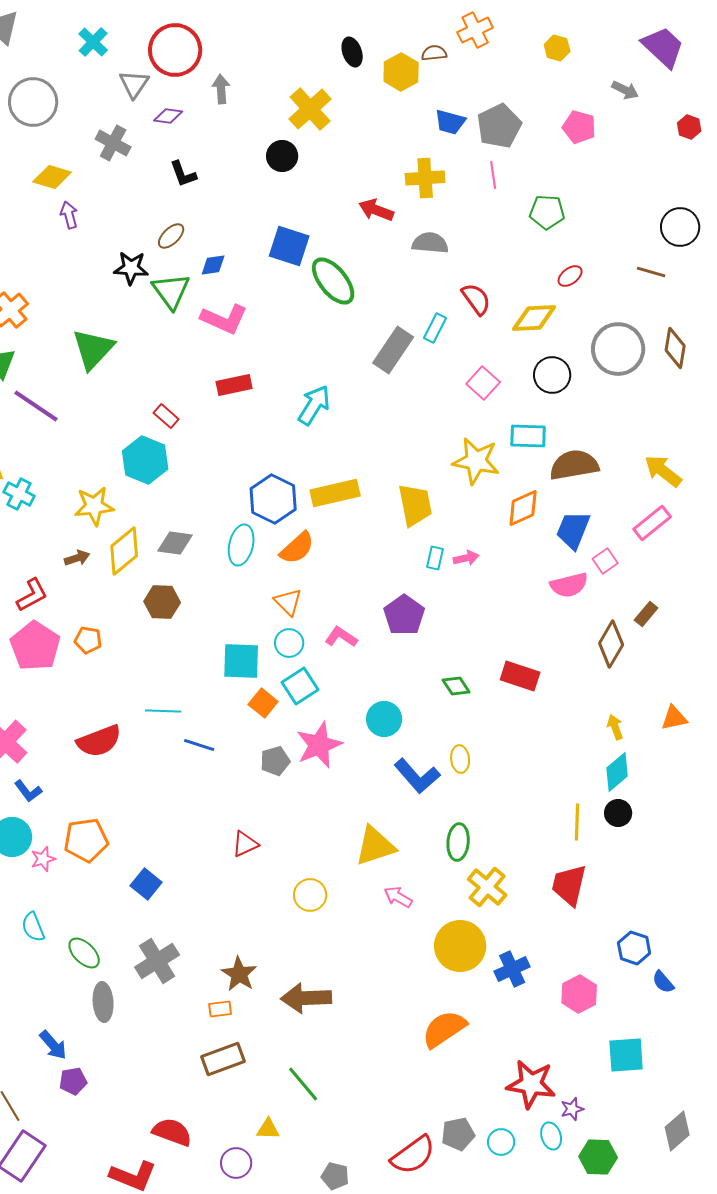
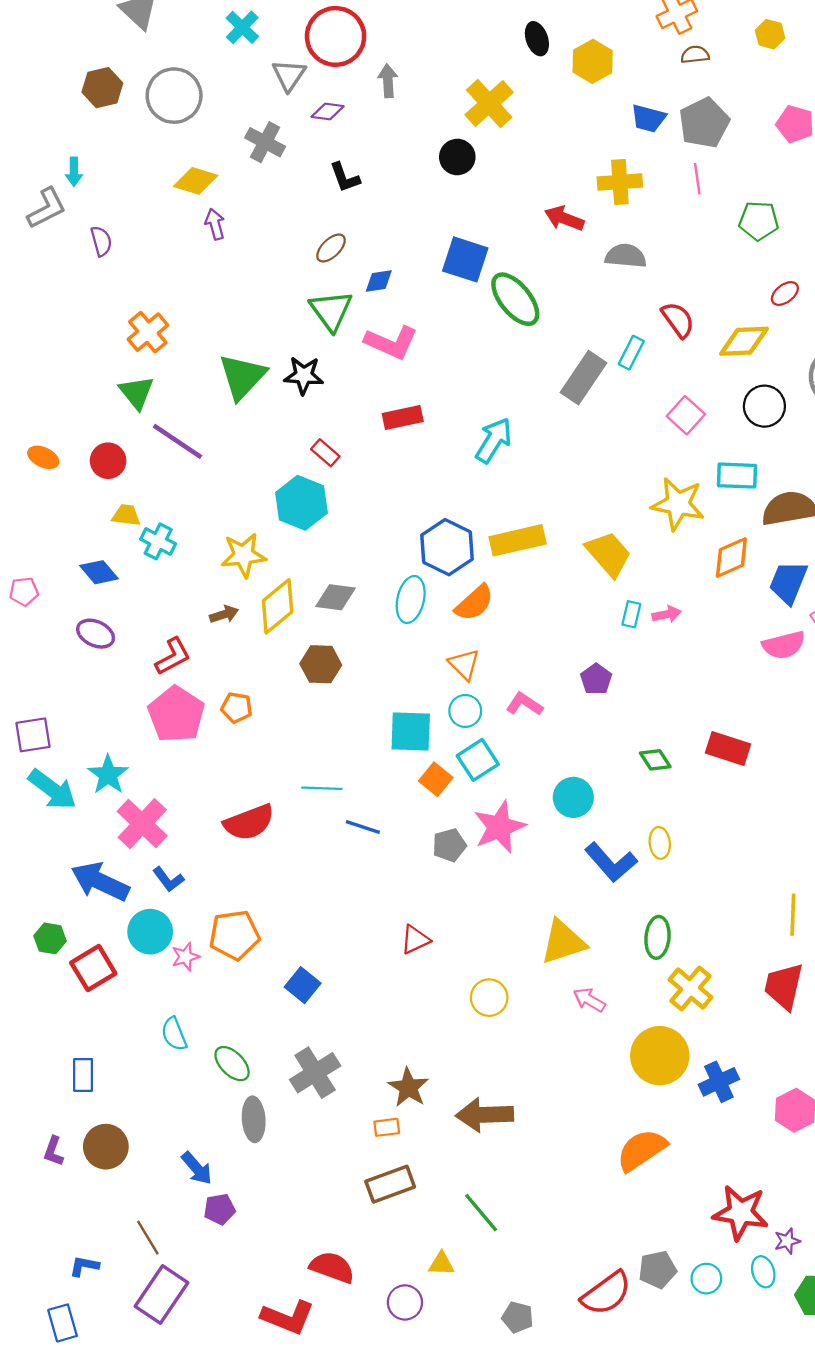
brown semicircle: (434, 53) -> (695, 55), moved
black star: (131, 268) -> (304, 375), moved
yellow trapezoid: (415, 505) -> (609, 554), turned -30
purple pentagon: (404, 615) -> (596, 679), size x0.7

